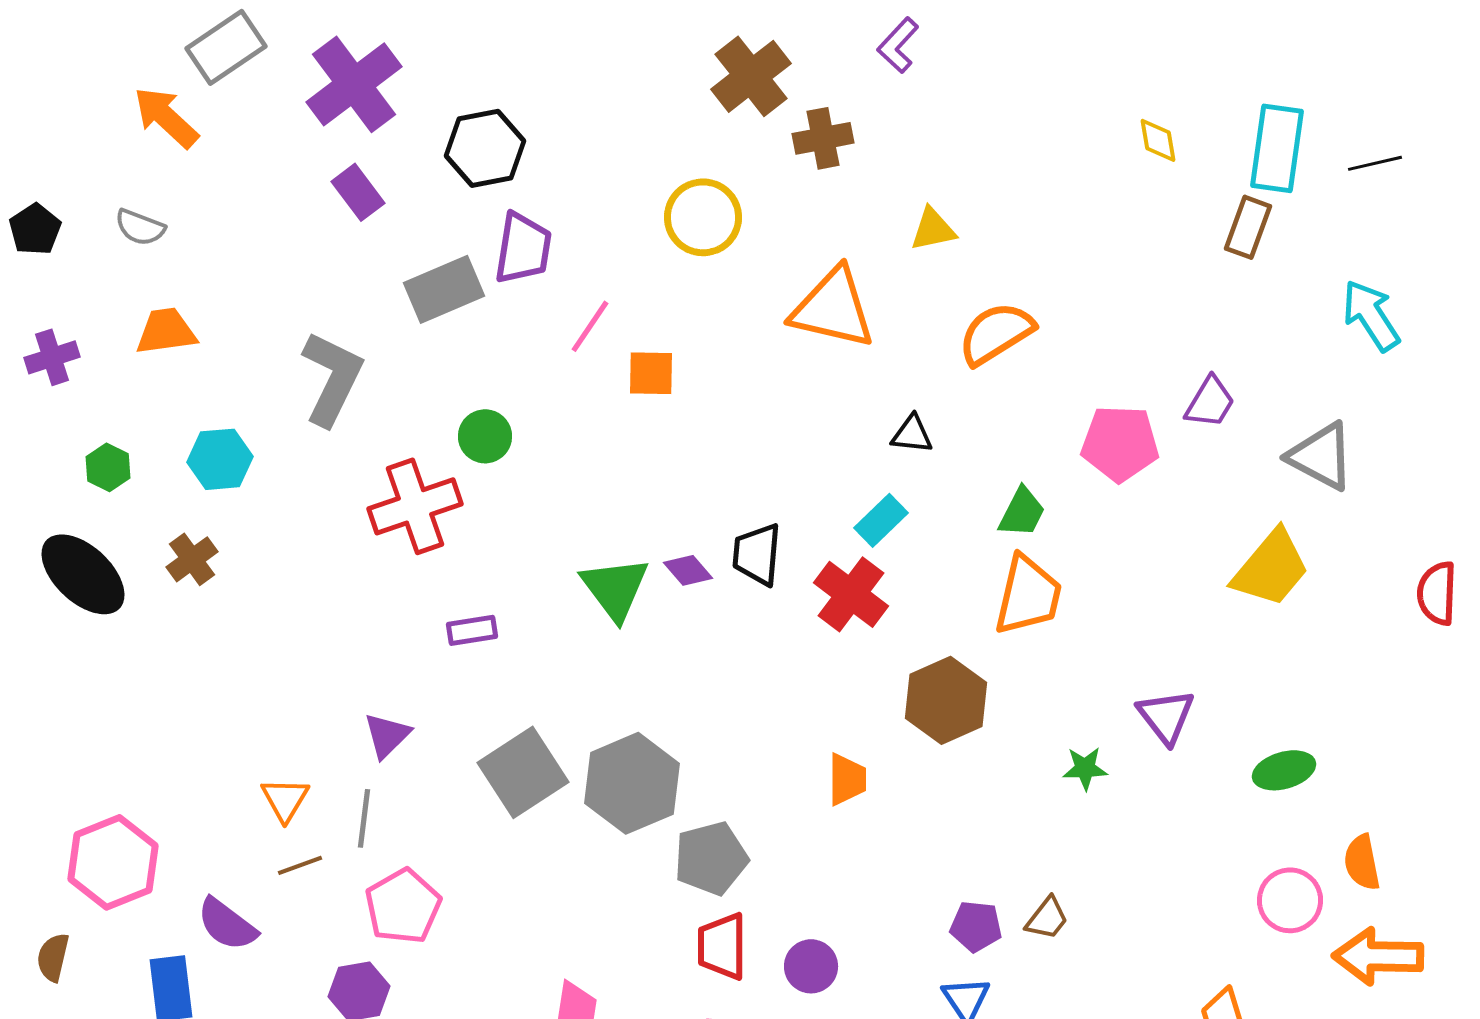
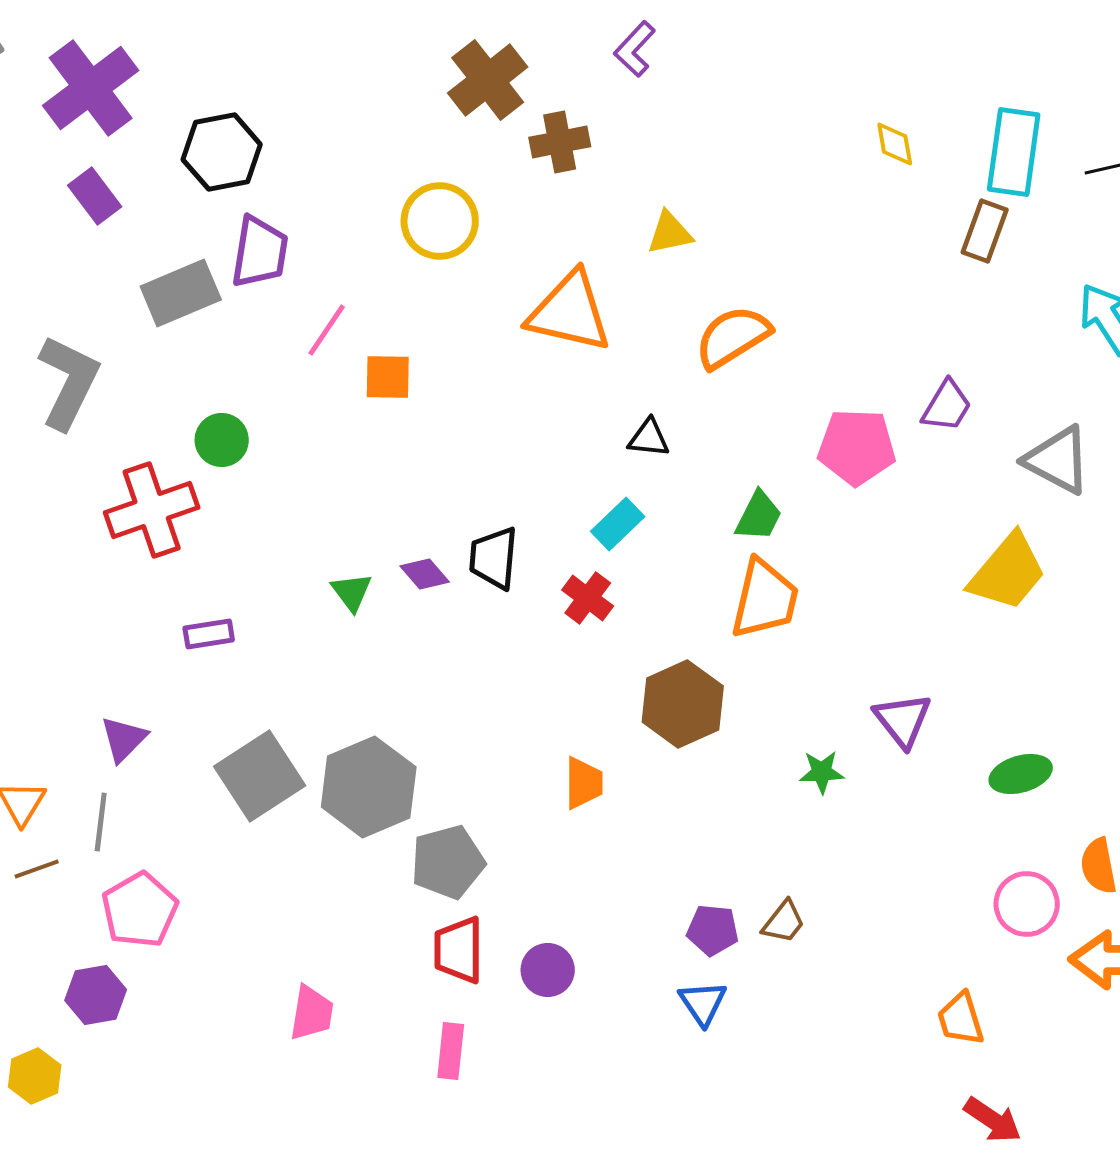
green triangle: (615, 588) -> (352, 592), size x0.6
red cross: (851, 594) -> (588, 598), size x0.7

